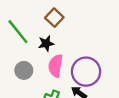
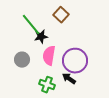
brown square: (54, 18) -> (61, 15), moved
green line: (18, 32) -> (31, 25), moved

